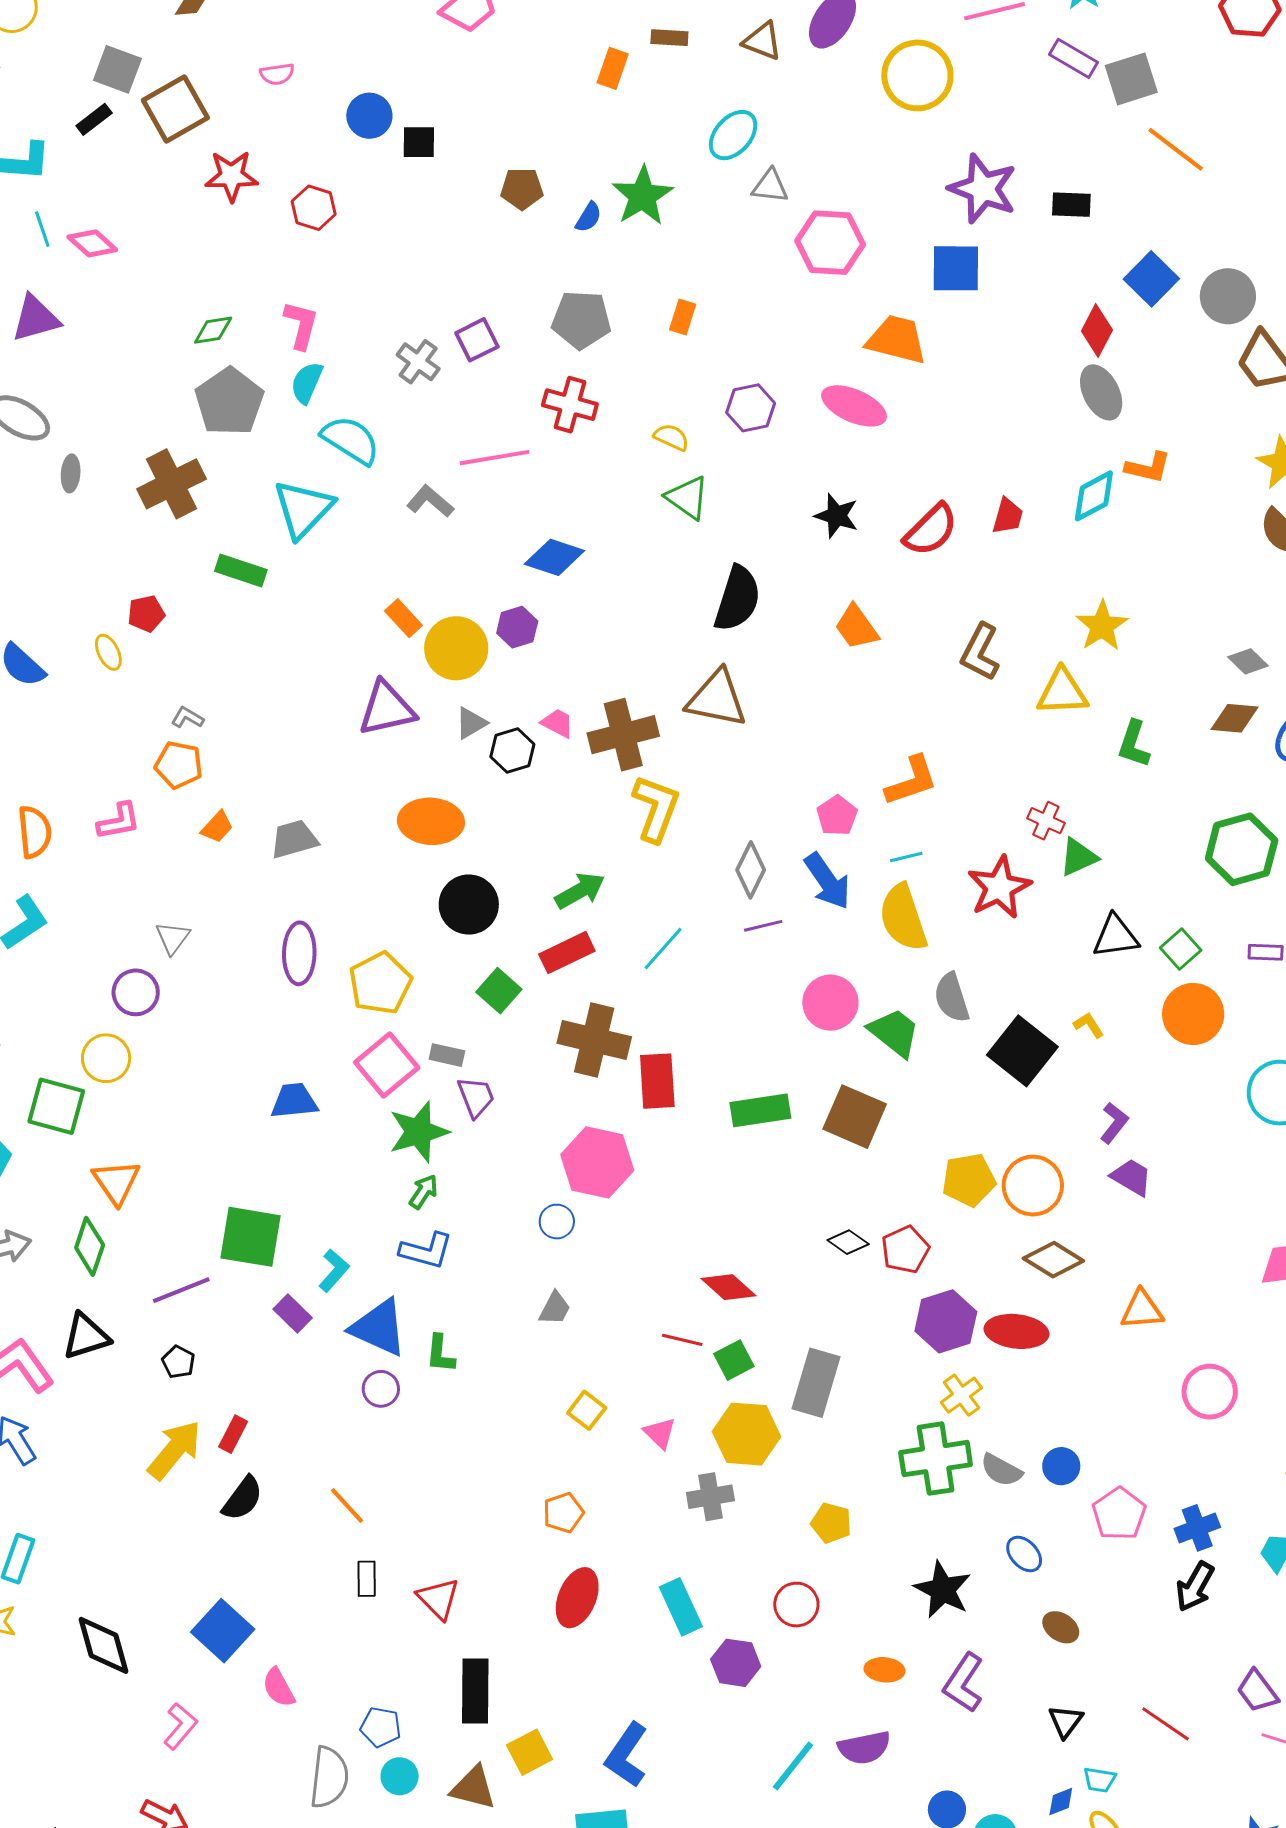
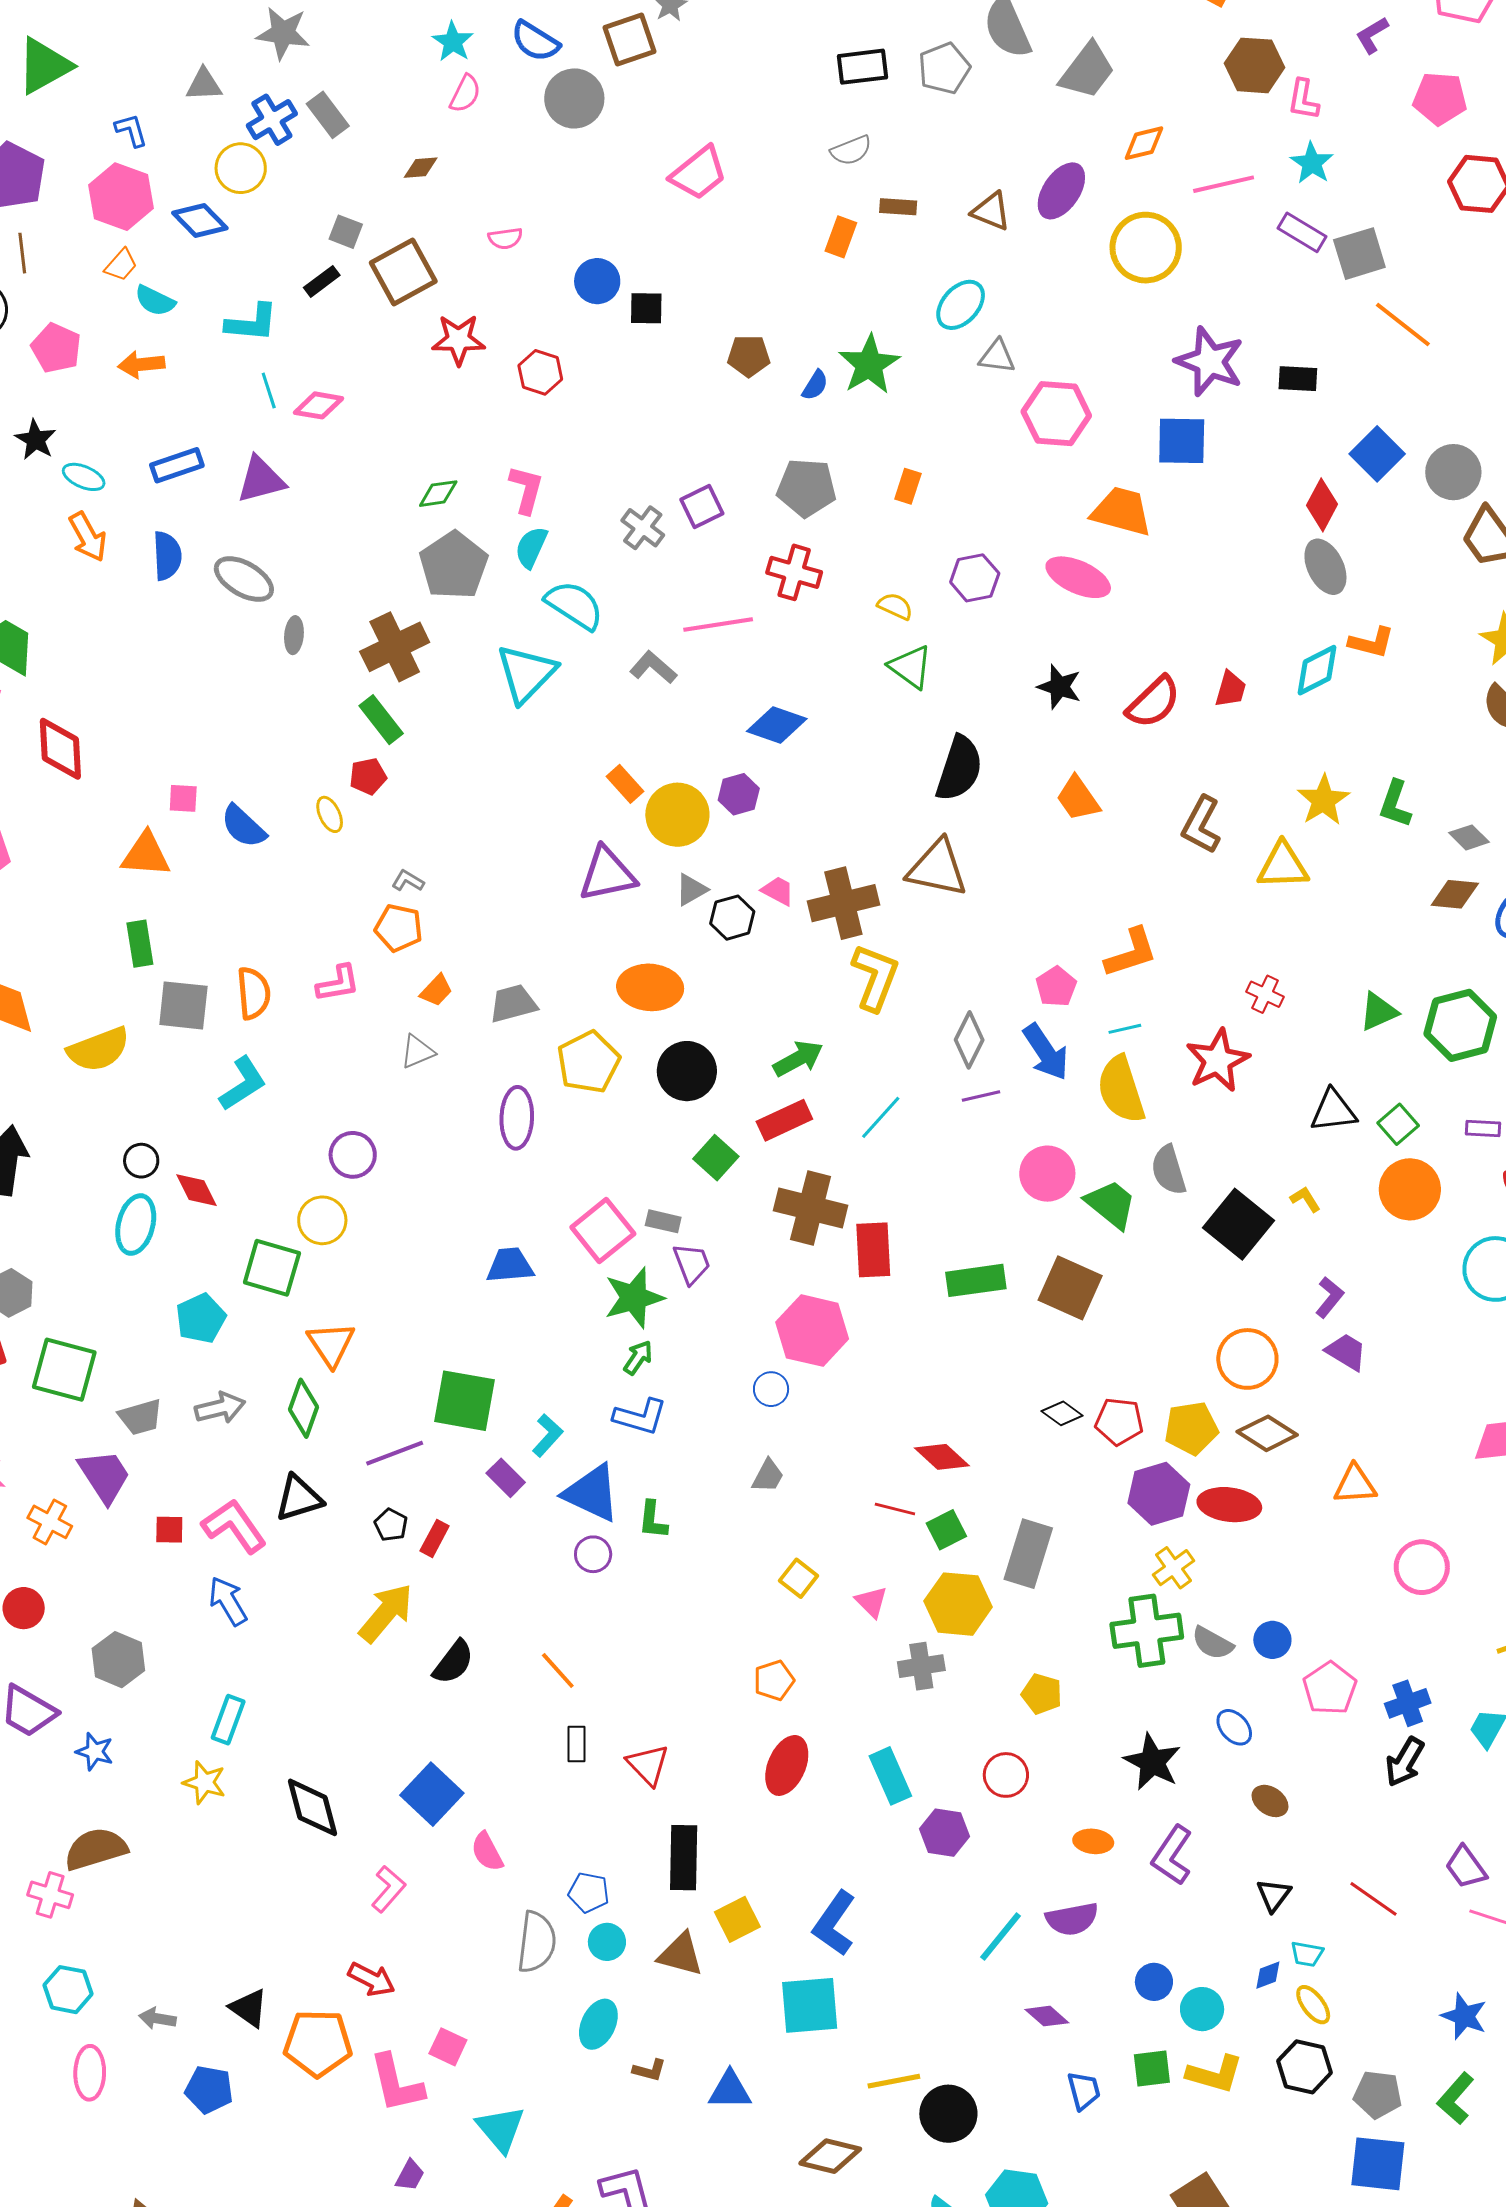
gray square: (117, 69) -> (346, 232), size x0.7
pink diamond: (92, 243) -> (318, 405), turned -33
green rectangle: (241, 571) -> (381, 720), moved, turned 33
green L-shape: (1134, 744) -> (1395, 804), moved
green triangle: (1078, 857) -> (1378, 1012), moved
gray triangle: (173, 938) -> (417, 1052), moved, turned 30
yellow pentagon: (380, 983) -> (588, 1062), moved
yellow pentagon: (969, 1180) -> (1191, 1428), moved
red pentagon: (905, 1250) -> (1119, 1421), turned 30
red rectangle: (233, 1434) -> (435, 1538), moved

